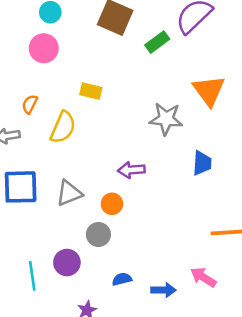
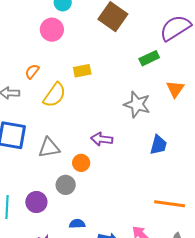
green rectangle: (157, 42) -> (149, 58), moved
yellow rectangle: (91, 91) -> (82, 71), turned -36
orange triangle: (209, 91) -> (175, 89), size x0.7

